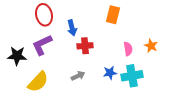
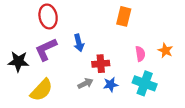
blue arrow: (72, 28) -> (79, 43), moved
red cross: (85, 46) -> (101, 64), moved
blue star: (110, 73) -> (111, 84), moved
cyan cross: (132, 76) -> (145, 83), turned 30

